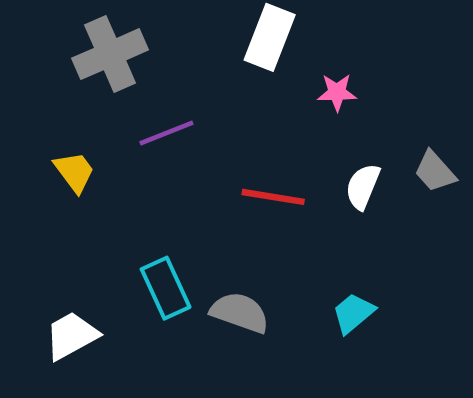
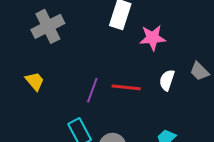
pink star: (337, 92) -> (153, 38), size x1.5
purple line: (166, 133) -> (92, 90), moved, turned -45

